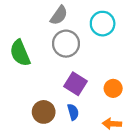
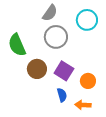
orange circle: (113, 88) -> (88, 81), moved
brown circle: (44, 112) -> (37, 69), moved
orange arrow: (112, 124) -> (83, 105), moved

